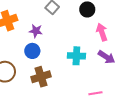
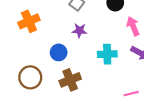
purple star: (36, 31) -> (79, 30), moved

